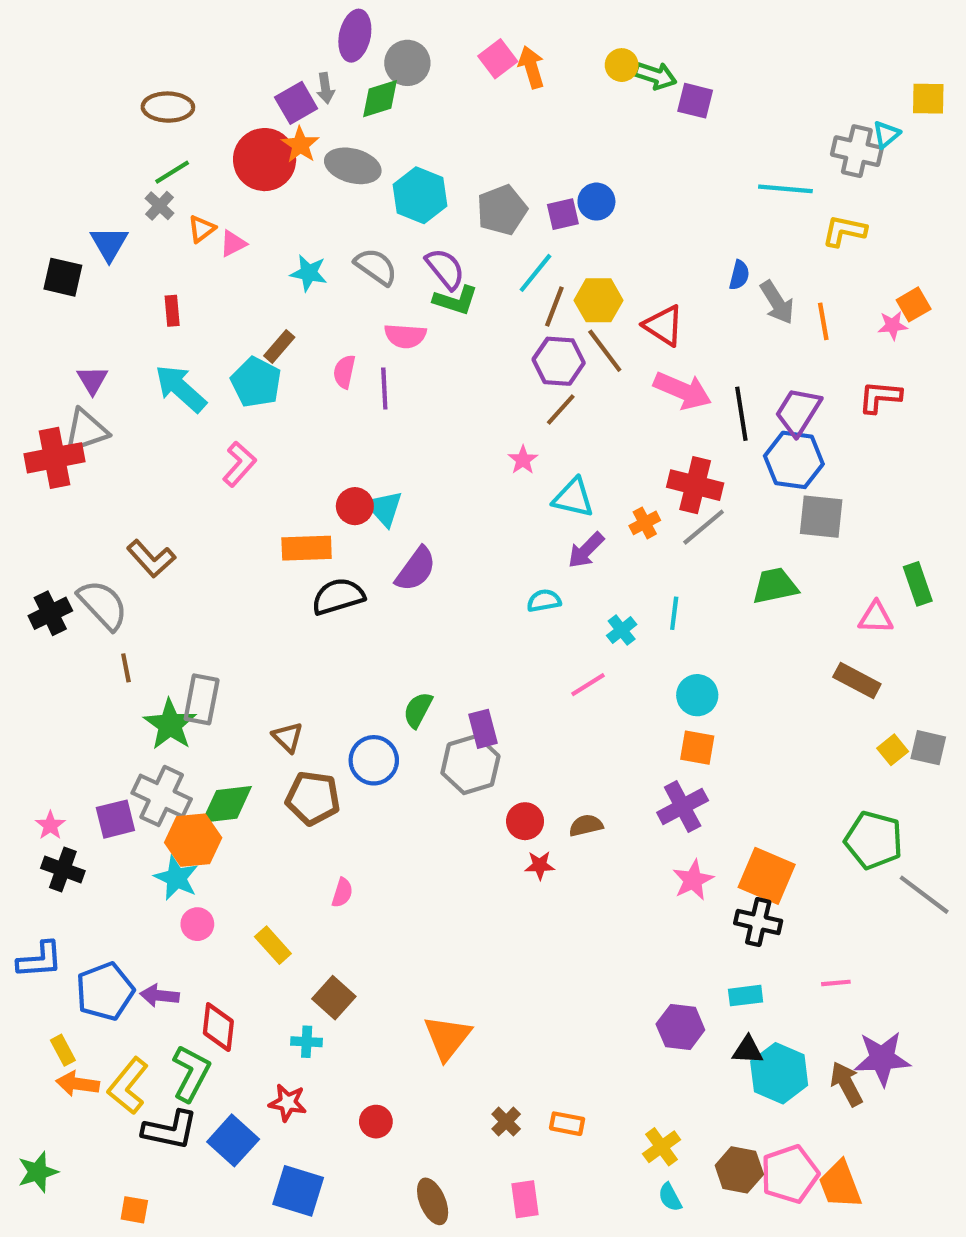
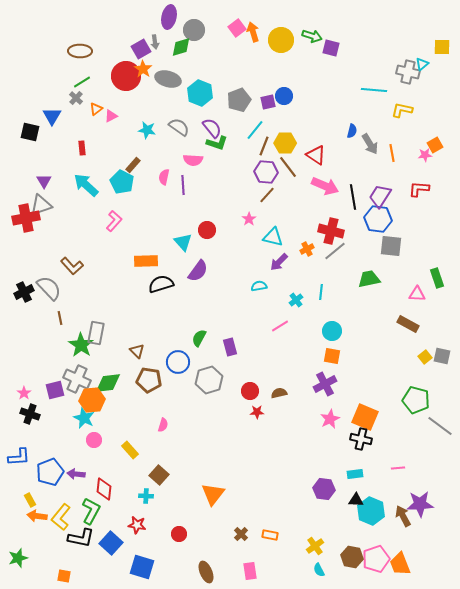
yellow circle: (622, 65) -> (281, 40), moved, size x1.6
red circle: (355, 506) -> (207, 230), moved
gray hexagon: (470, 764) -> (209, 380), moved

